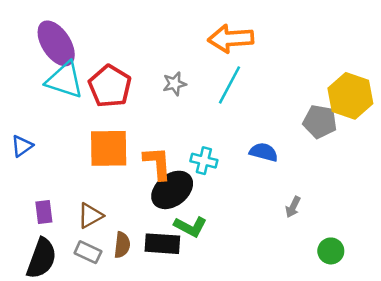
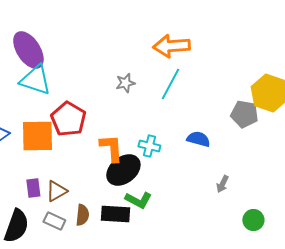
red pentagon: (110, 86) -> (68, 119), moved
orange square: (109, 148) -> (37, 136), moved
purple rectangle: (44, 212) -> (33, 188), moved

